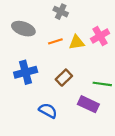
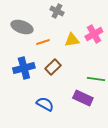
orange line: (55, 41) -> (43, 42), moved
brown rectangle: (64, 78) -> (53, 67), moved

